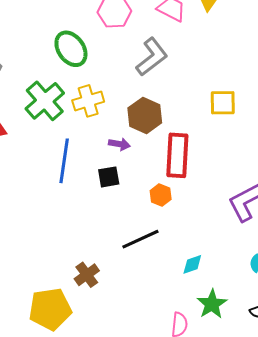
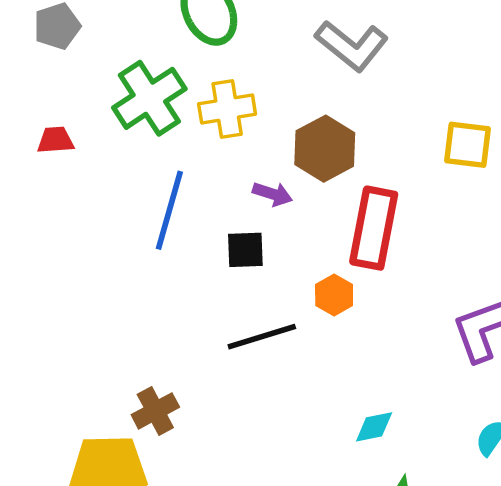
gray L-shape: (152, 57) -> (352, 46), turned 69
black line: (140, 239) -> (262, 337), moved
brown cross: (87, 275) -> (155, 411), moved

